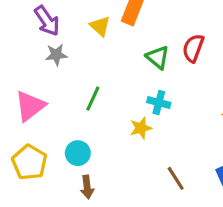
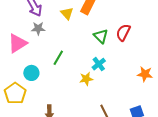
cyan cross: (159, 102) -> (99, 64), turned 32
pink triangle: (30, 106) -> (17, 43), moved
cyan circle: (78, 153) -> (31, 73), moved

